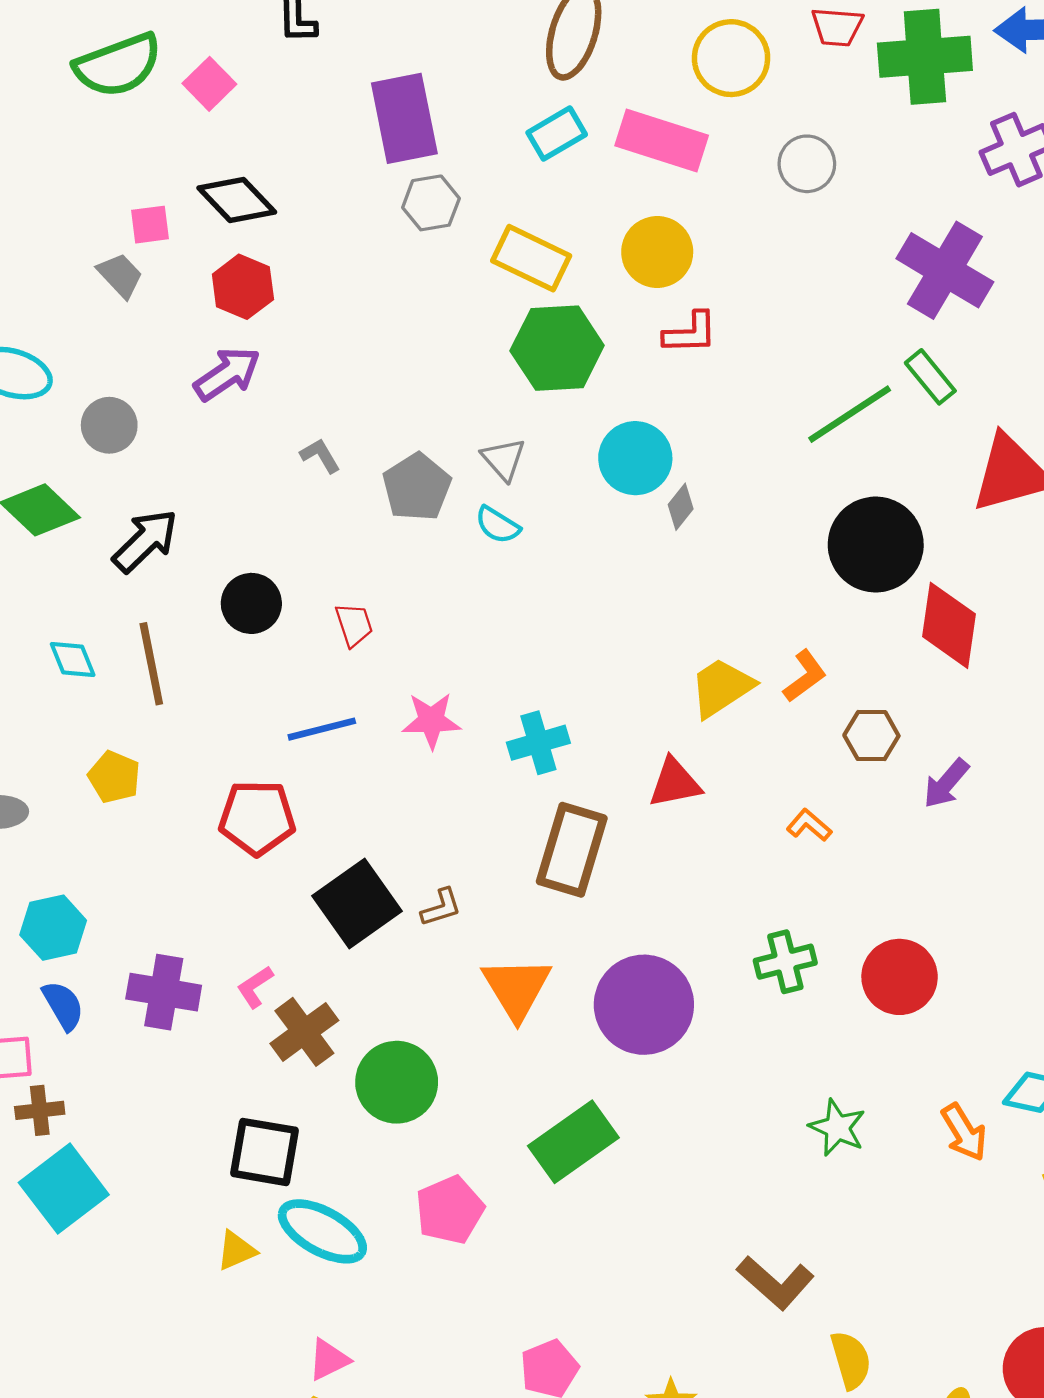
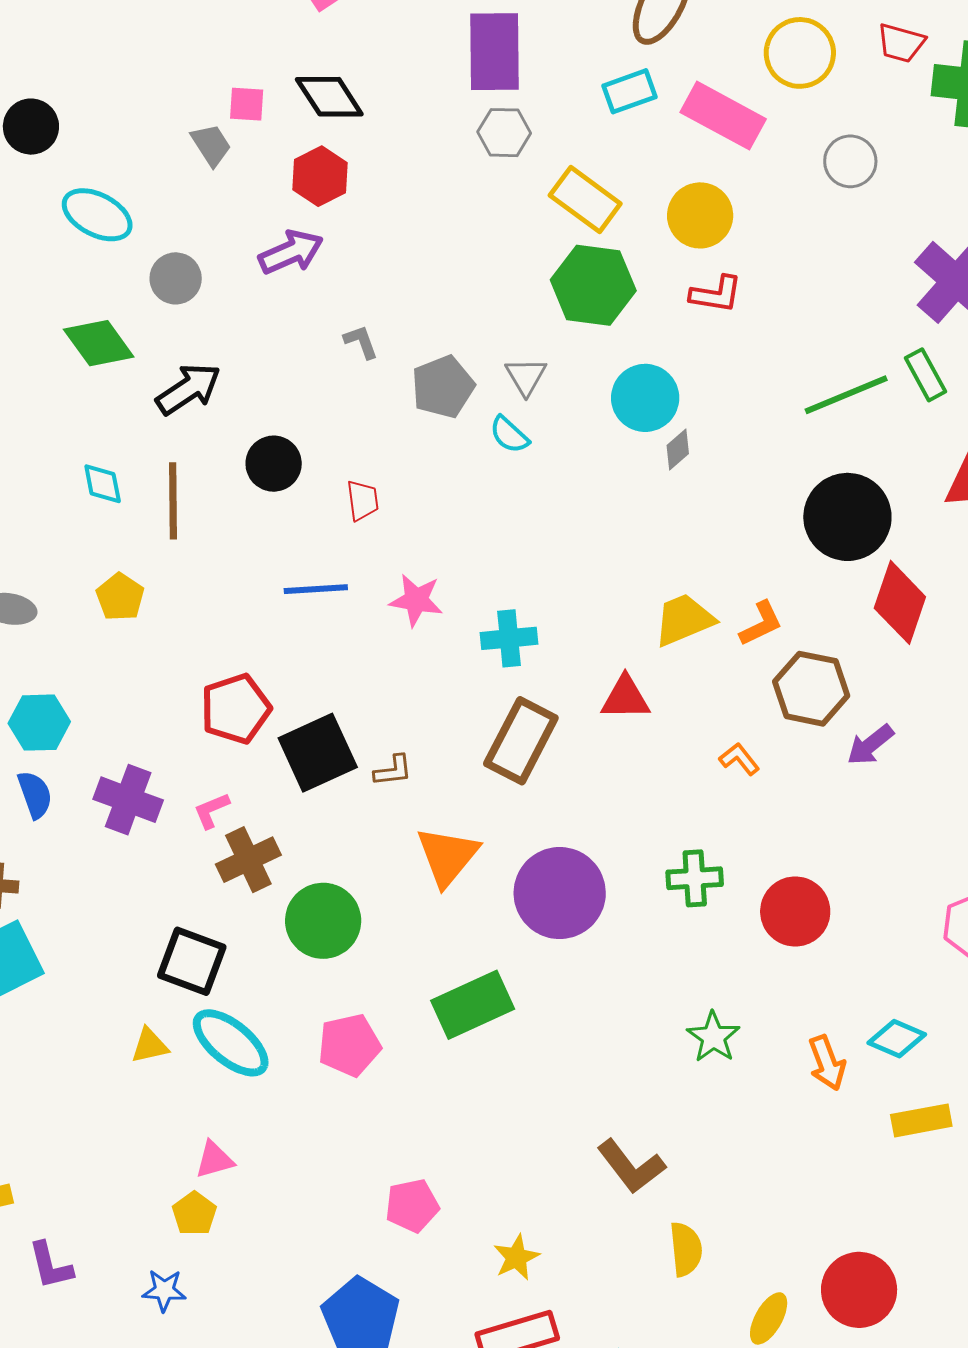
brown hexagon: (871, 735) -> (811, 689), size x1.5
red pentagon: (257, 818) -> (236, 709), moved, turned -30

